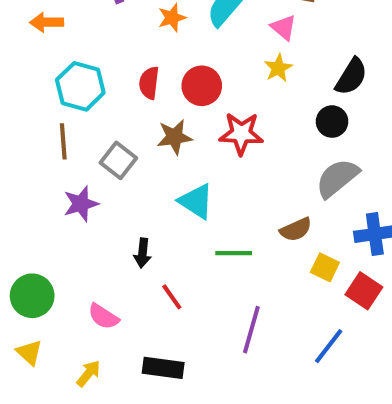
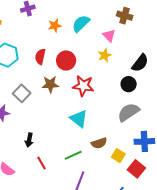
cyan triangle: (196, 201) -> (79, 119), moved
brown semicircle: (296, 230) -> (99, 143), moved
green line: (234, 253) -> (73, 155), moved, turned -30

